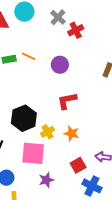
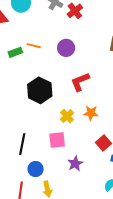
black hexagon: (24, 118) -> (40, 90), moved
pink square: (33, 153) -> (57, 140), size x0.7

